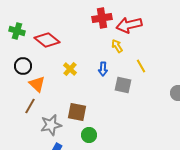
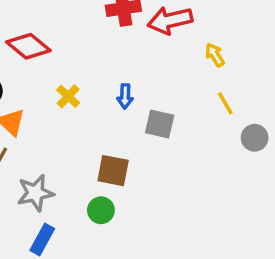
yellow arrow: (117, 46) -> (215, 55), moved
yellow line: (141, 66) -> (225, 103), moved
brown square: (77, 112) -> (113, 171), moved

